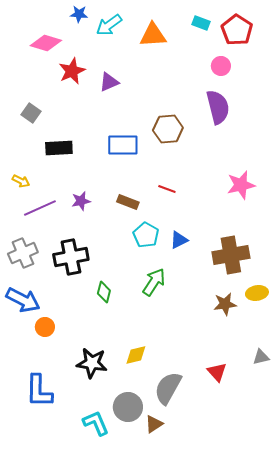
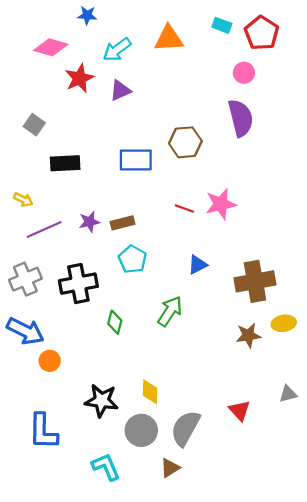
cyan arrow: (109, 25) -> (117, 50), moved
pink star: (241, 185) -> (221, 204), moved
brown rectangle: (128, 202) -> (123, 223), moved, turned -35
cyan pentagon: (146, 235) -> (132, 259), moved
yellow diamond: (136, 355) -> (150, 392), turned -75
gray circle: (128, 407) -> (141, 430), moved

